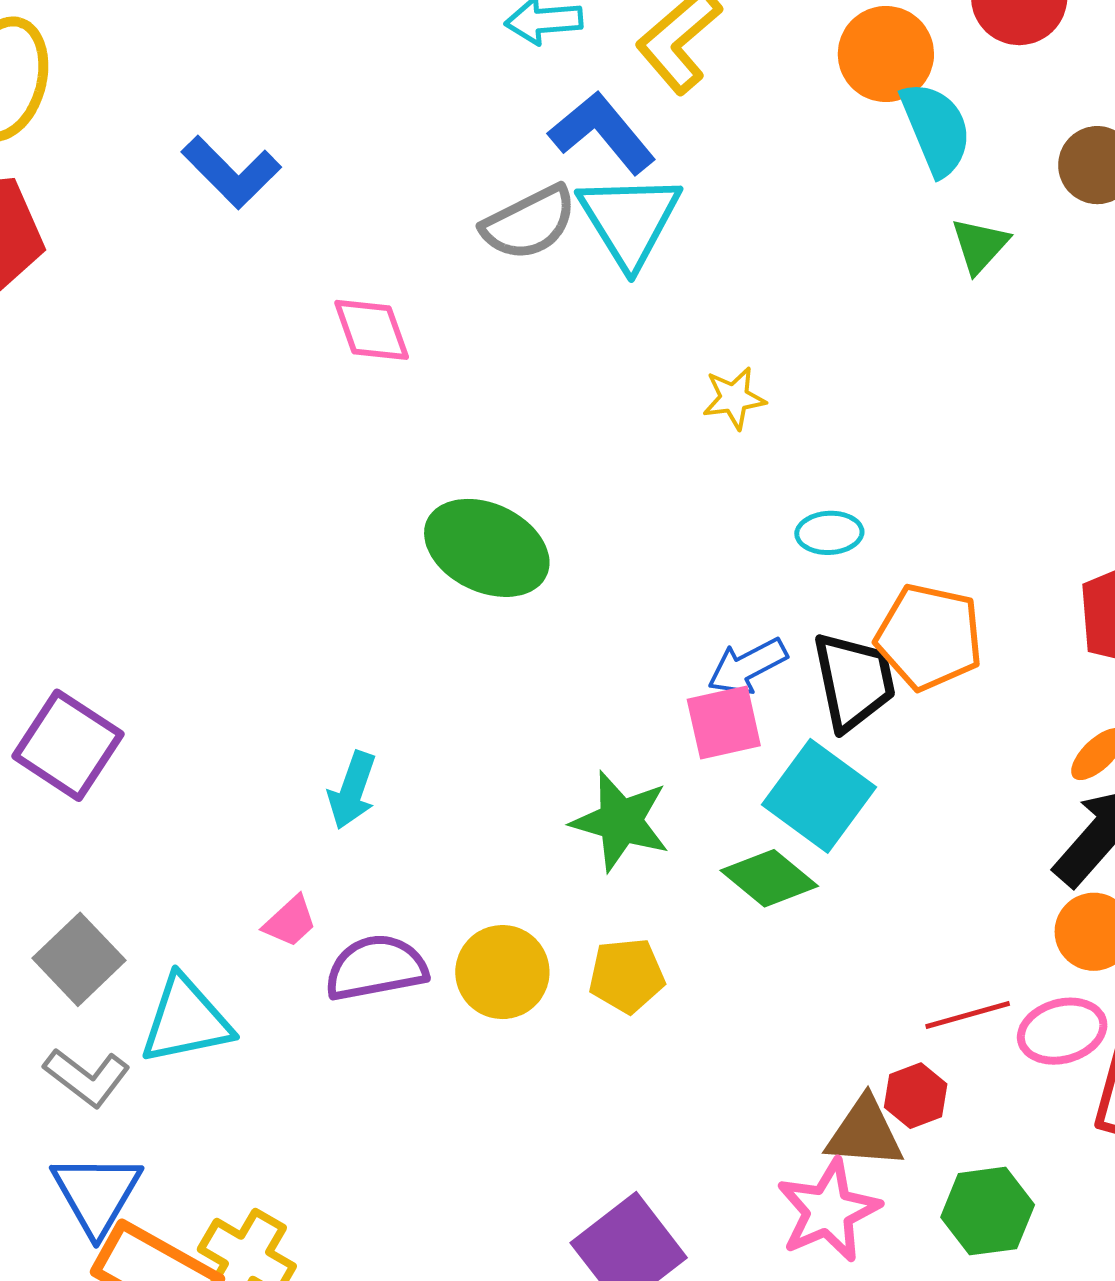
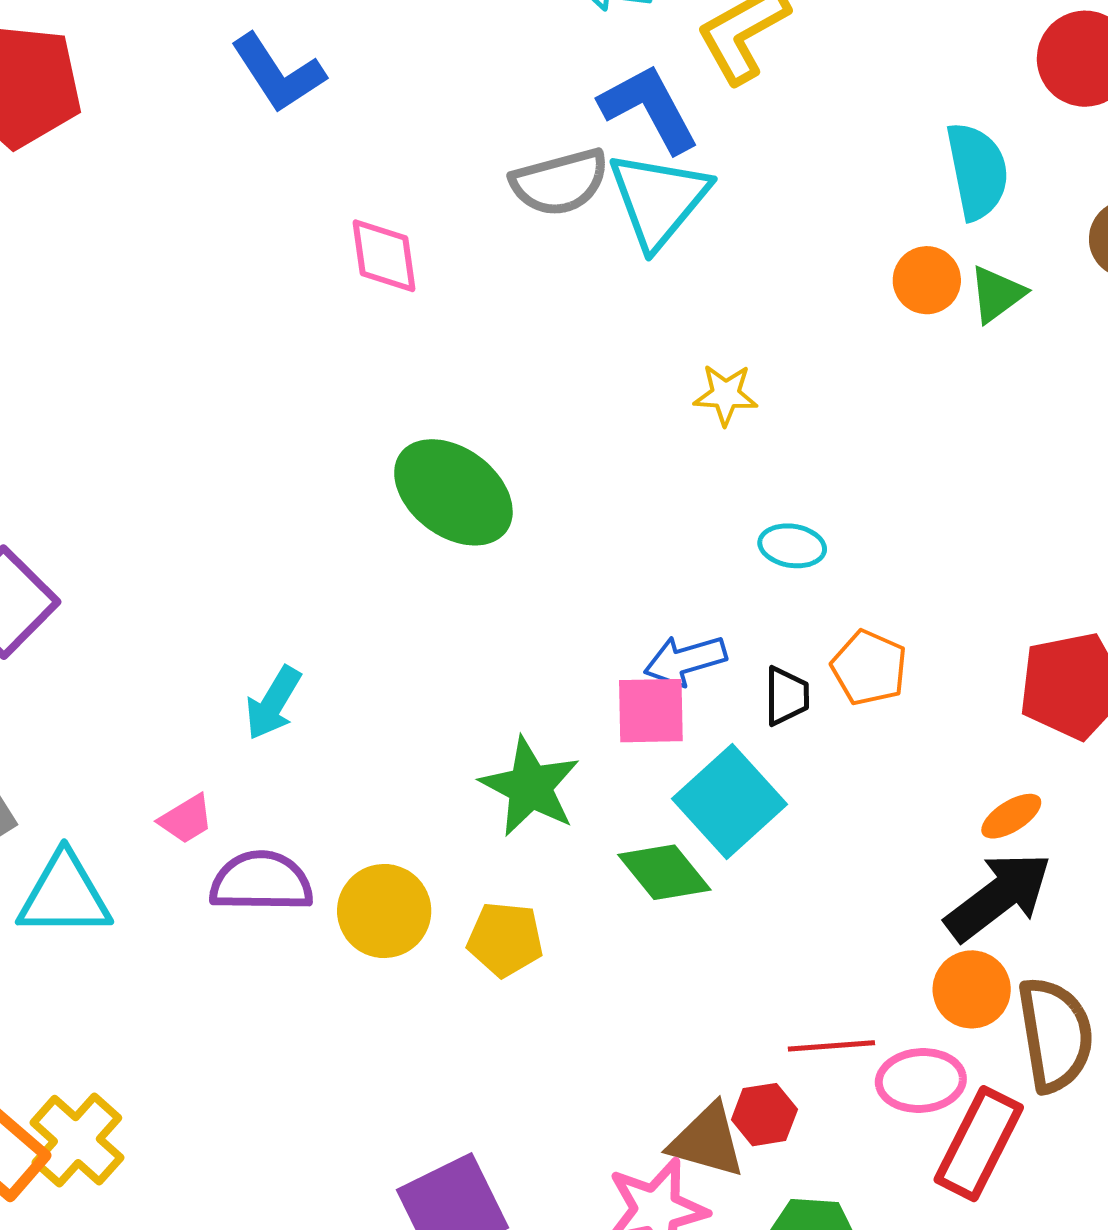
orange circle: (886, 54) -> (927, 280), moved, size x0.7
orange pentagon: (929, 637) -> (869, 668), size x0.7
black trapezoid: (854, 681) -> (787, 696), size x0.6

